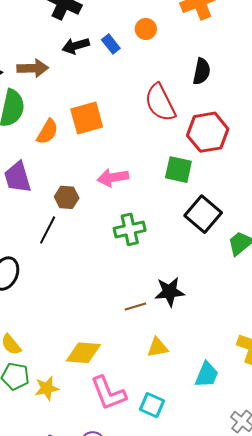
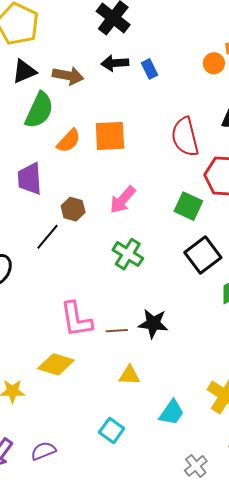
orange circle: (146, 29) -> (214, 63), moved
pink arrow: (113, 177) -> (123, 200), turned -52
green cross: (130, 229) -> (128, 254), turned 32
pink L-shape: (108, 393) -> (76, 319), moved

